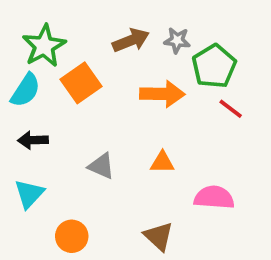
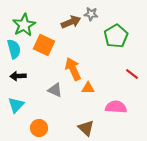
gray star: (177, 40) -> (91, 14), moved
orange square: (81, 83) -> (44, 45), turned -30
cyan semicircle: (26, 90) -> (14, 49), turned -48
orange arrow: (162, 94) -> (73, 69), moved, turned -115
red line: (231, 109) -> (132, 74), moved

